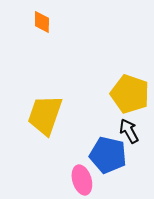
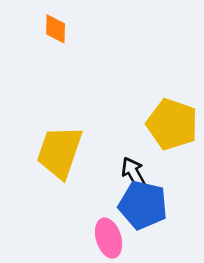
black arrow: (129, 131) -> (134, 173), moved

